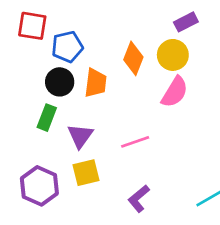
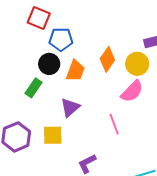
purple triangle: (80, 136) -> (70, 107), moved
pink line: (135, 142) -> (114, 124), moved, turned 75

